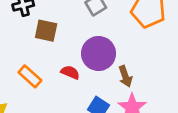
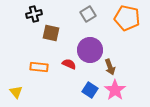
orange rectangle: (30, 76) -> (39, 67), turned -36

